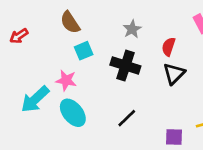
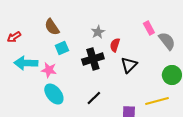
red semicircle: (169, 47) -> (115, 45), moved
black cross: (125, 66) -> (93, 59), turned -35
cyan arrow: (35, 99) -> (26, 63), moved, turned 45

